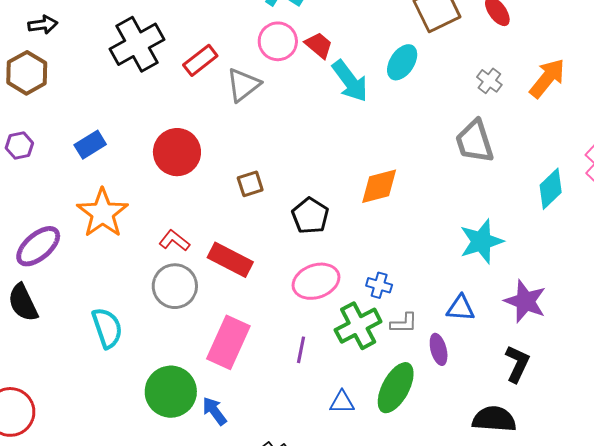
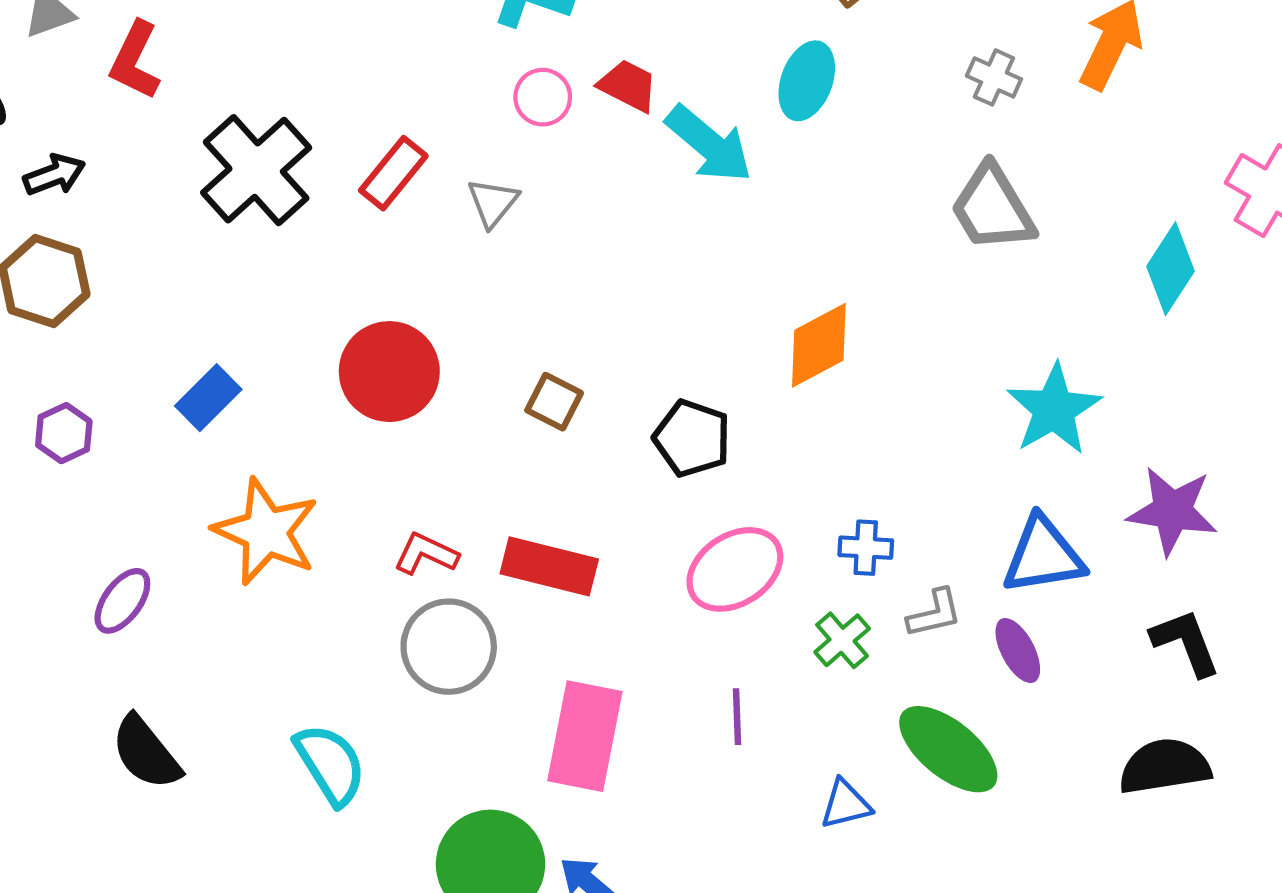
pink circle: (278, 41) -> (543, 97), size x0.7
gray triangle: (243, 85) -> (493, 203), size x0.7
brown square: (250, 184) -> (554, 402), turned -32
purple ellipse: (38, 246) -> (122, 601), moved, size x0.7
blue triangle: (461, 308) -> (1043, 556), size x1.4
green cross: (358, 326) -> (842, 640), size x0.6
black L-shape: (517, 364) -> (1186, 642), turned -33
green ellipse: (396, 388) -> (948, 749), turned -66

